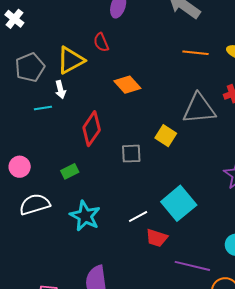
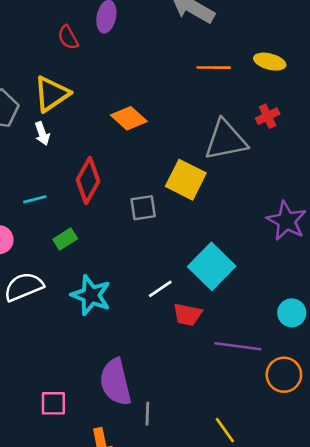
red semicircle: (101, 42) -> (68, 37), moved
cyan line: (43, 108) -> (35, 199), moved
yellow square: (166, 136) -> (186, 180), size x1.4

